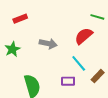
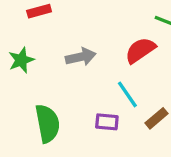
gray arrow: (48, 44) -> (81, 57), turned -30

